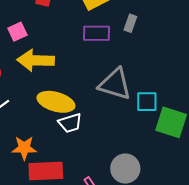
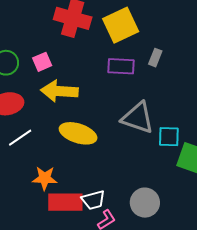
white trapezoid: (70, 123) -> (93, 200), moved

